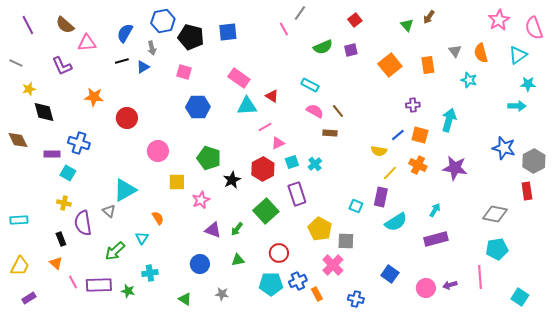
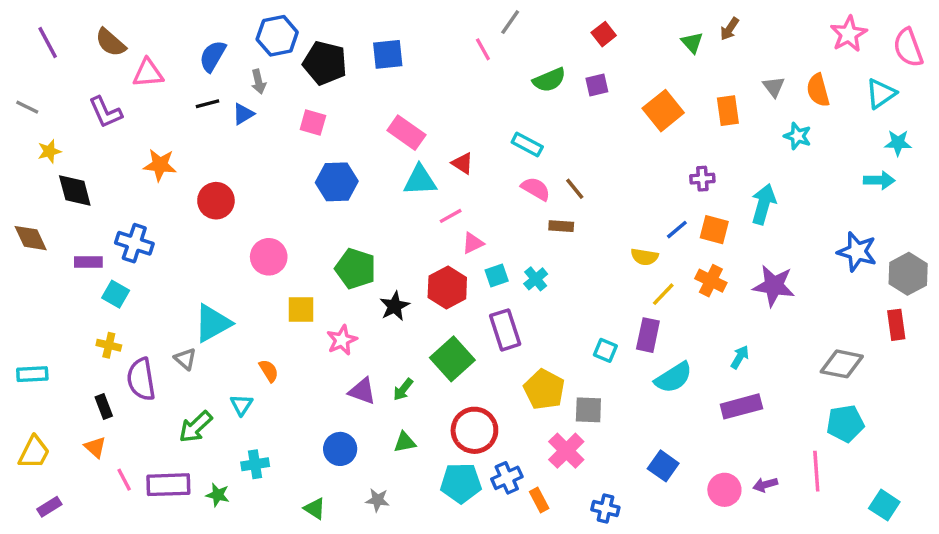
red circle: (279, 253) -> (474, 430), size x1.4

